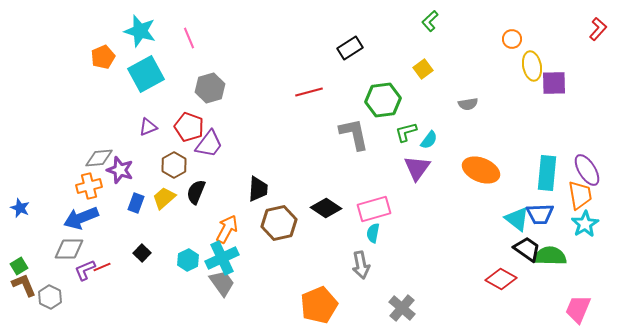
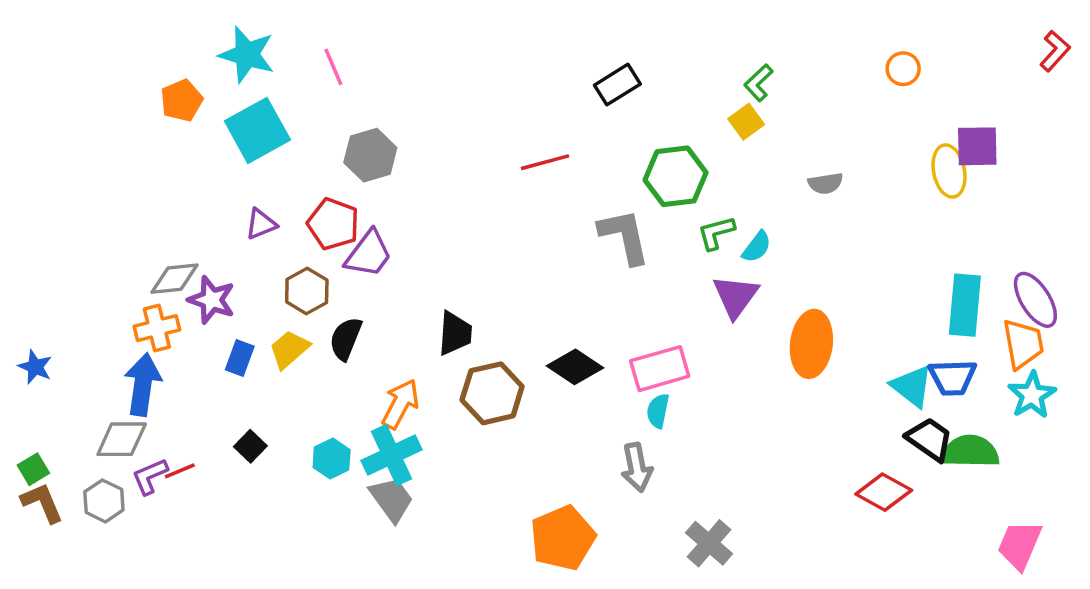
green L-shape: (430, 21) -> (758, 83), moved
yellow ellipse: (532, 66) -> (949, 171), moved
orange ellipse: (481, 170) -> (811, 344), moved, turned 75
blue arrow: (81, 218) -> (143, 384), turned 120
gray hexagon: (50, 297) -> (104, 501), moved

